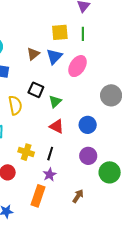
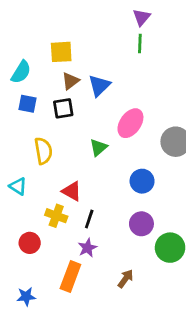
yellow square: (60, 32) -> (61, 52), moved
green line: (83, 34) -> (140, 43), moved
pink ellipse: (78, 66) -> (130, 123), moved
black square: (36, 90) -> (63, 108), moved, turned -35
red triangle: (57, 126) -> (72, 191), moved

